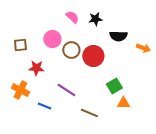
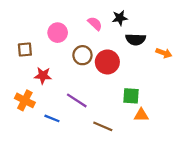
pink semicircle: (72, 17) -> (95, 24), moved
black star: (95, 19) -> (120, 18), moved
pink circle: (52, 39) -> (58, 33), moved
green square: (114, 86) -> (131, 96), turned 35

